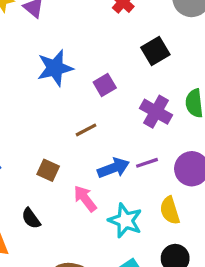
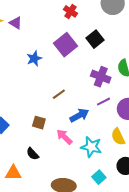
blue star: (55, 68) -> (34, 59), size x0.7
purple square: (105, 85) -> (65, 45), moved, size x1.6
purple line: (147, 163) -> (104, 102), moved

